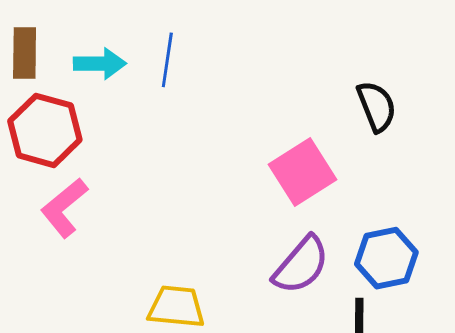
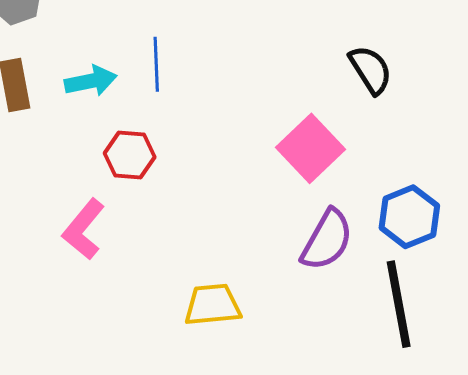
red hexagon: (45, 130) -> (130, 155), moved, size x0.7

